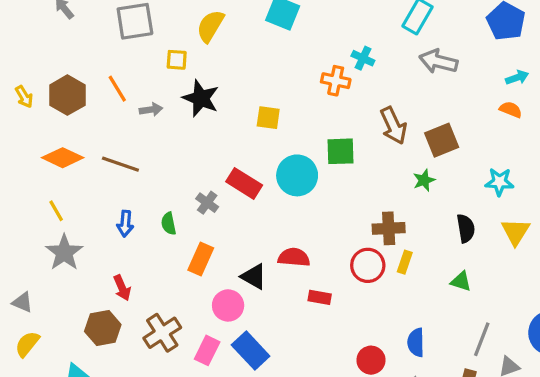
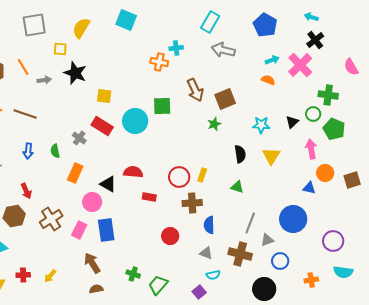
cyan cross: (363, 58) -> (176, 48), turned -32
yellow square: (268, 118) -> (104, 96), moved
brown cross: (389, 228) -> (192, 203), moved
blue rectangle: (251, 350) -> (106, 230), turned 35
red circle: (371, 360) -> (170, 236), moved

